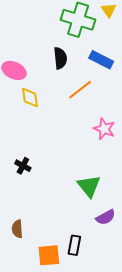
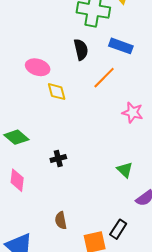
black cross: (23, 166) -> (58, 158), turned -35
green triangle: (89, 186) -> (125, 170), size x0.7
black rectangle: (74, 245) -> (118, 229), turned 30

